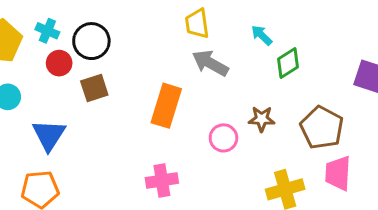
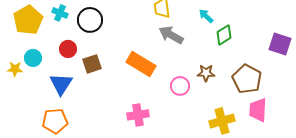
red circle: (59, 63) -> (68, 49), moved
brown square: (94, 88) -> (92, 64), moved
orange rectangle: (166, 106) -> (141, 64), turned -76

